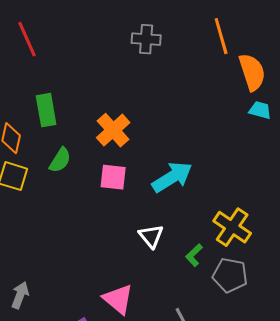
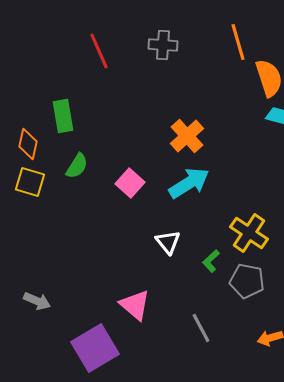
red line: (27, 39) -> (99, 51), moved
orange cross: (113, 130) -> (187, 136), moved
pink square: (113, 177) -> (130, 183), turned 36
gray arrow: (20, 295) -> (37, 301), turned 92

